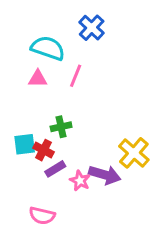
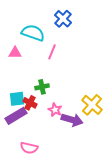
pink triangle: (38, 79) -> (15, 53), moved
purple rectangle: (55, 169) -> (16, 116), moved, size x1.5
pink star: (80, 181) -> (55, 110), moved

